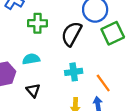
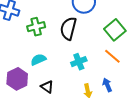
green square: (113, 33) -> (115, 30), moved
orange line: (103, 83) -> (112, 56), moved

